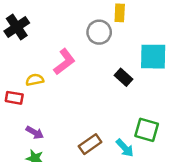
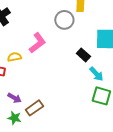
brown rectangle: (90, 144) -> (34, 108), moved
cyan arrow: (125, 148) -> (96, 74), moved

